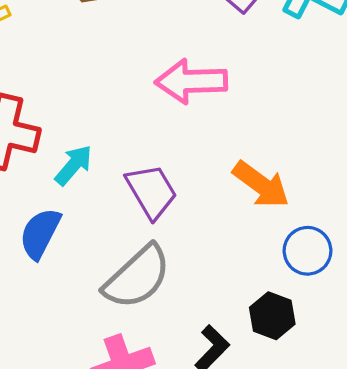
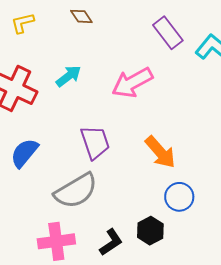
pink arrow: (191, 81) -> (132, 83), turned -39
cyan arrow: (74, 165) -> (68, 76), moved

